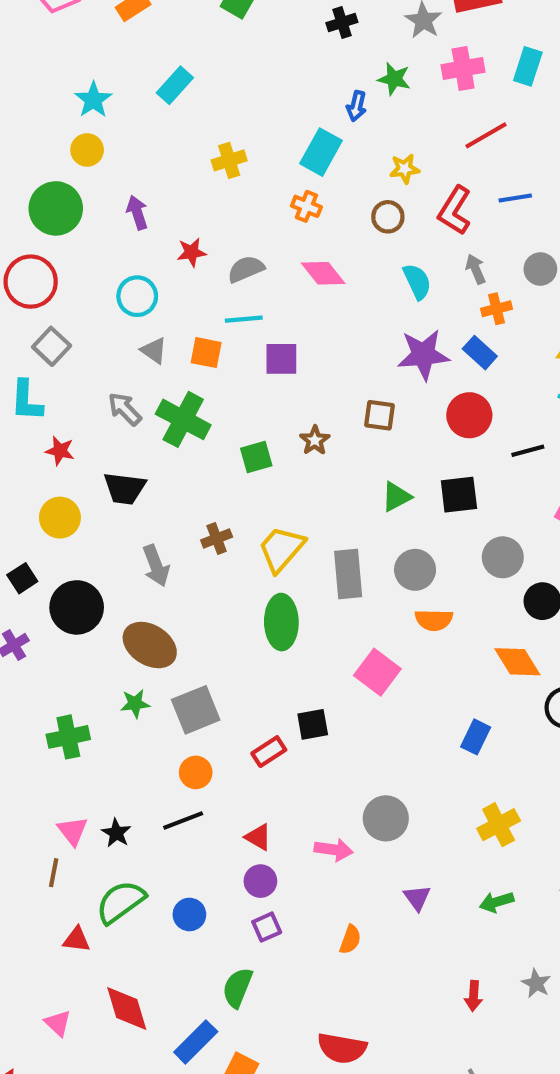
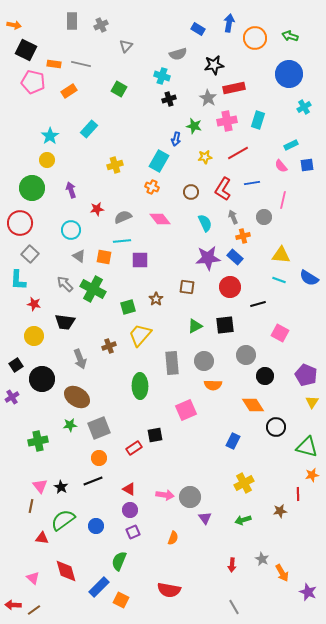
yellow star: (405, 169) -> (205, 157), moved
yellow trapezoid: (281, 549) -> (140, 335), moved
pink square: (377, 672) -> (186, 410), turned 30
gray circle: (386, 818) -> (190, 497), moved

